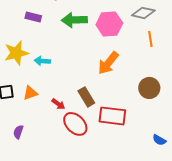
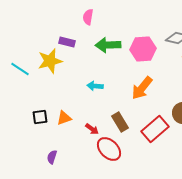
yellow star: (16, 53) -> (50, 61), moved
cyan arrow: (42, 61) -> (95, 86), moved
red rectangle: (112, 116) -> (155, 129), moved, turned -48

